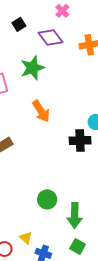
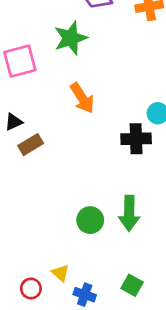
green arrow: (75, 215) -> (129, 213), moved

